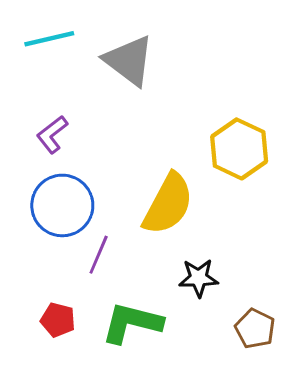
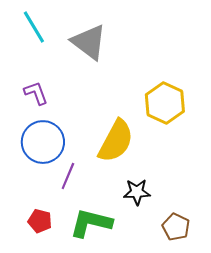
cyan line: (49, 39) -> (34, 27), turned 72
purple L-shape: (52, 134) -> (36, 93), turned 108

